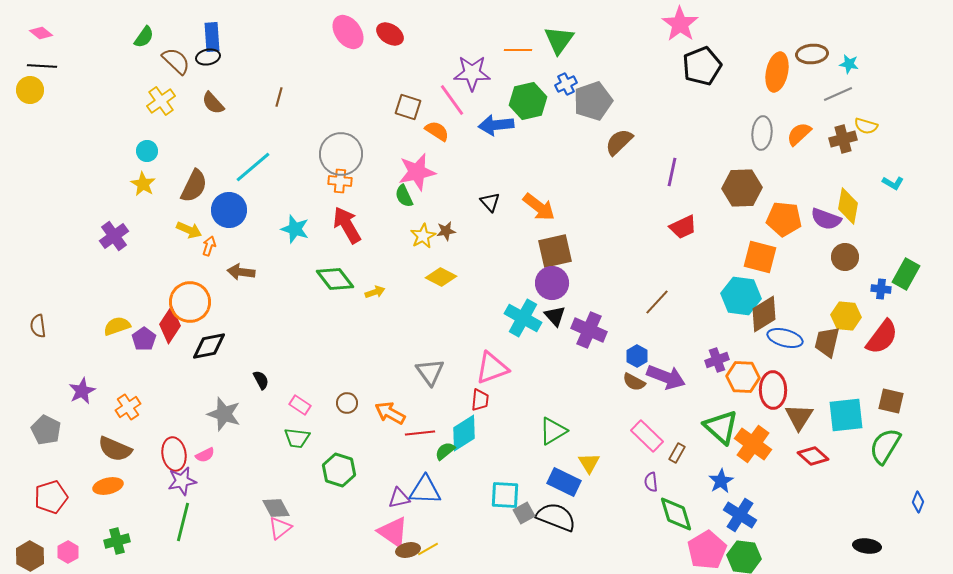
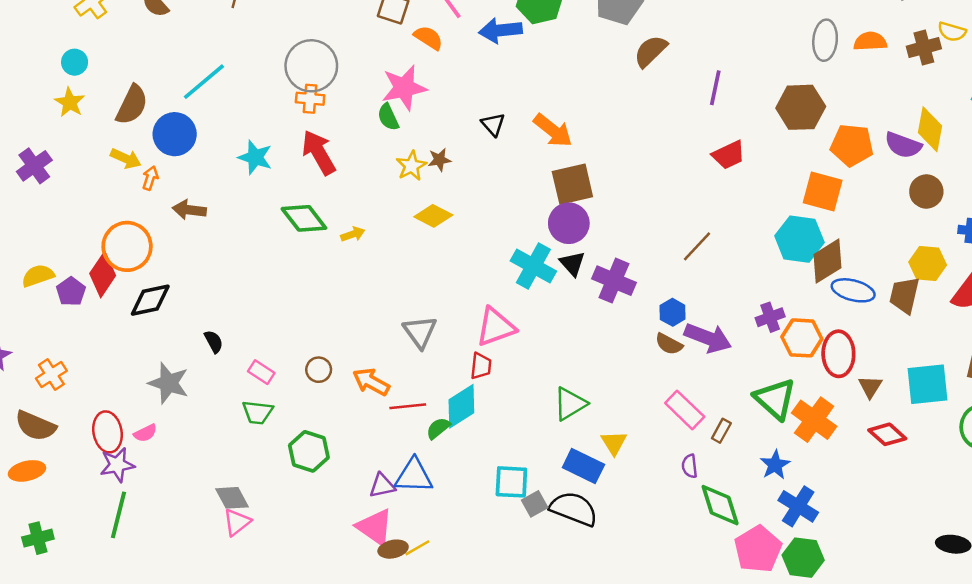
orange semicircle: (799, 134) -> (870, 41), turned 40
brown triangle: (799, 417) -> (870, 387), size x0.7

